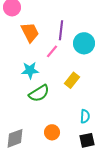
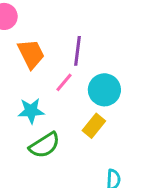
cyan circle: (84, 43) -> (104, 90), moved

